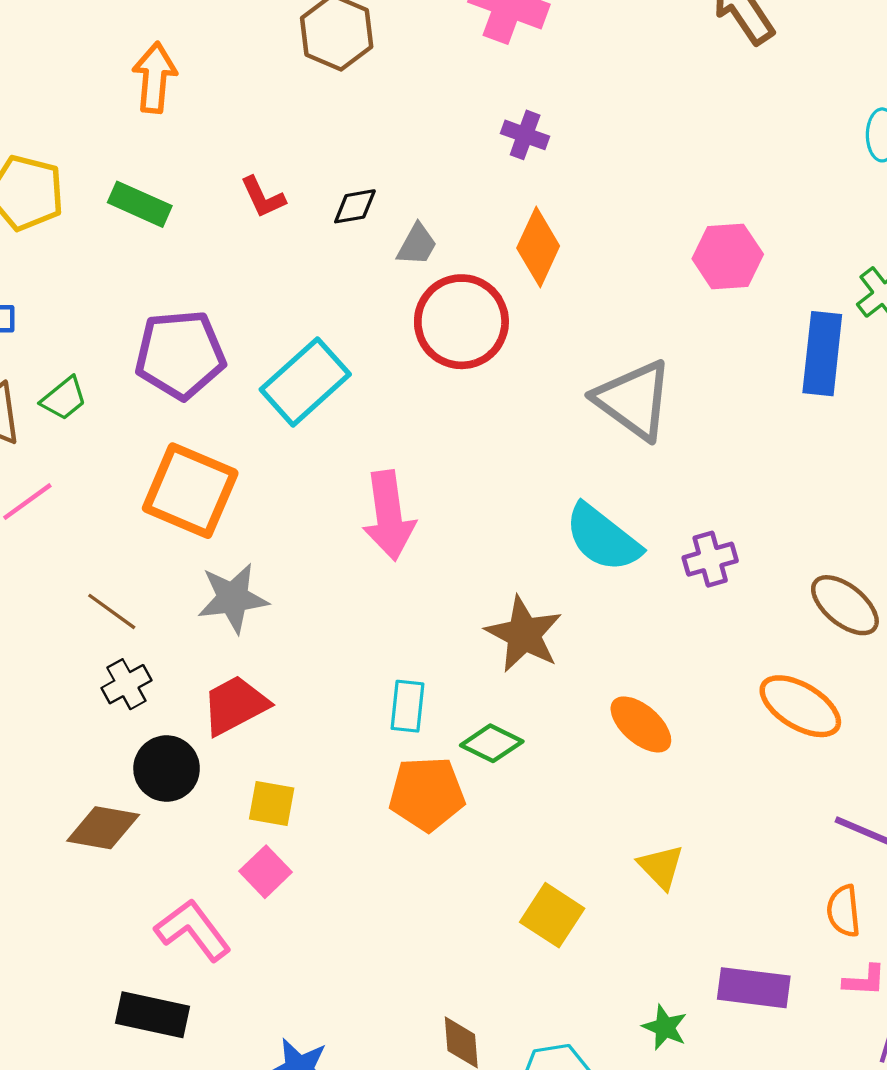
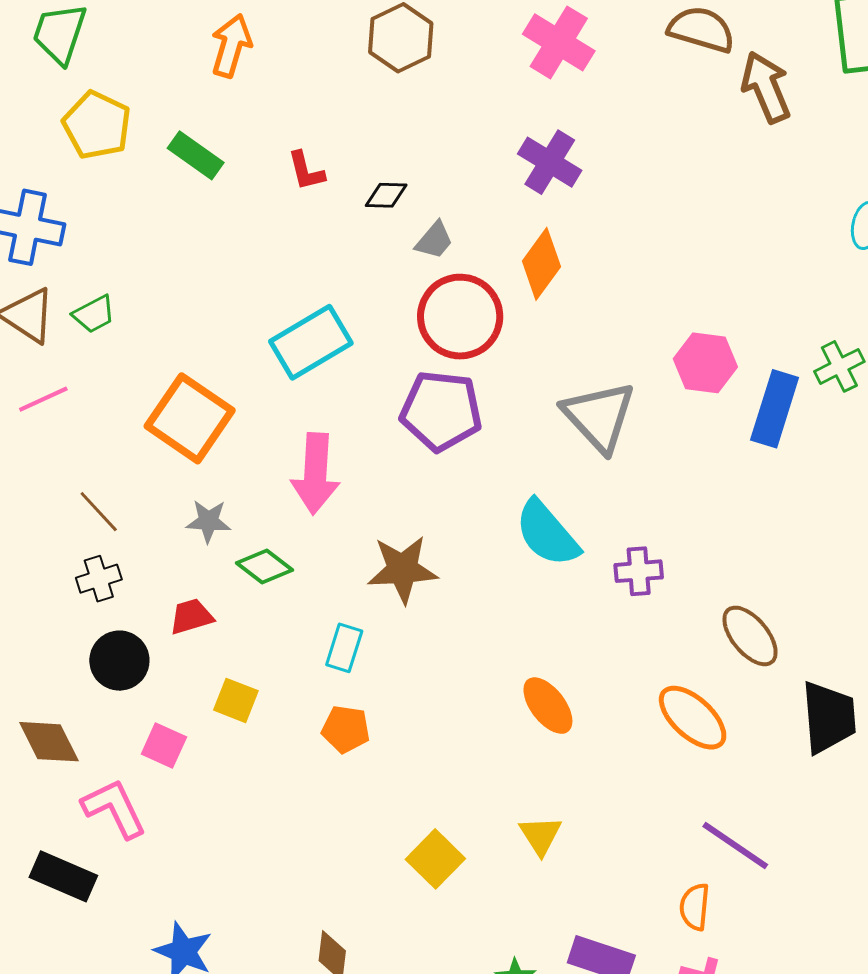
purple cross: (525, 135) -> (550, 162), size x1.5
pink hexagon: (728, 256) -> (705, 363), moved
purple pentagon: (180, 355) -> (441, 411), moved
pink arrow: (389, 515) -> (315, 474), moved
gray star: (233, 598) -> (208, 521), size x0.7
brown star: (524, 634) -> (402, 569), moved, turned 30
red trapezoid: (235, 705) -> (191, 617), size x0.7
green diamond: (492, 743) -> (264, 567), moved
orange pentagon: (427, 794) -> (346, 729), size x0.7
yellow square: (272, 804) -> (236, 700), moved
brown diamond: (103, 828) -> (49, 742), moved, turned 42
pink square: (266, 872) -> (164, 745), moved, turned -33

